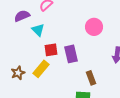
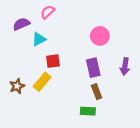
cyan triangle: (38, 30) -> (39, 39), turned 48
purple rectangle: (71, 54) -> (93, 68), moved

